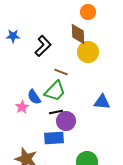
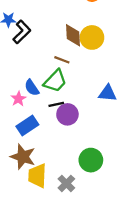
brown diamond: (78, 34) -> (73, 35), moved
black L-shape: (43, 46) -> (22, 32), moved
blue rectangle: (54, 138) -> (27, 126), moved, turned -30

